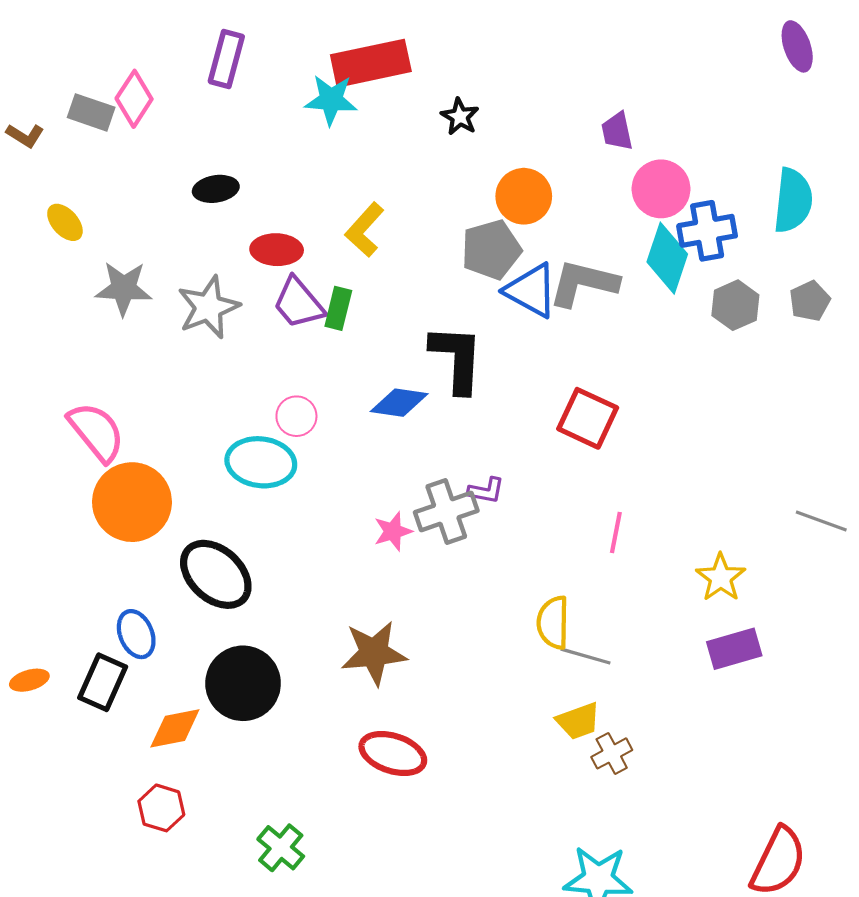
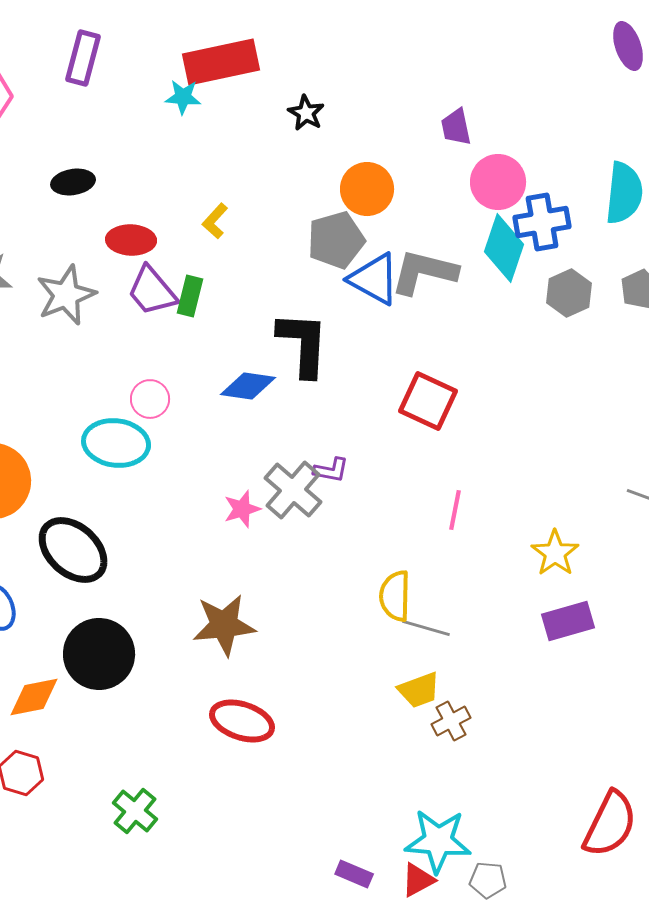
cyan star: (331, 100) -> (183, 97), size x0.7
yellow L-shape: (365, 230) -> (215, 221), size x0.7
gray cross: (446, 512) -> (293, 490), turned -30

